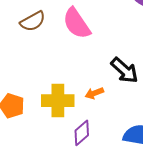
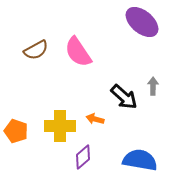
orange arrow: (94, 93) -> (95, 119), turned 36

